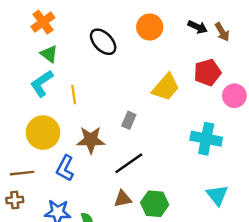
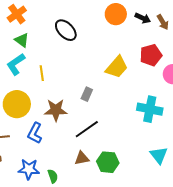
orange circle: (150, 27) -> (116, 14), moved

